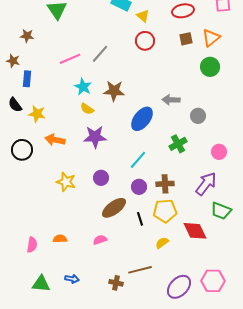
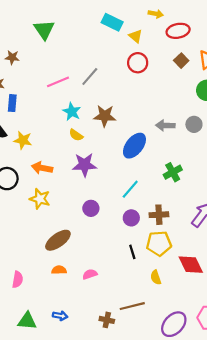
brown square: (186, 39) -> (181, 61), turned -32
gray circle: (198, 116) -> (194, 124), moved
yellow star: (66, 182) -> (40, 199), moved
brown ellipse: (114, 208) -> (58, 240), moved
orange semicircle: (60, 239) -> (59, 270), moved
yellow semicircle: (162, 243) -> (156, 277), turned -72

